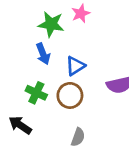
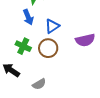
gray semicircle: (78, 137) -> (39, 84), moved, turned 40

